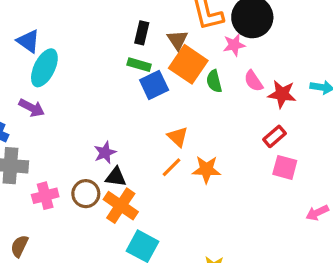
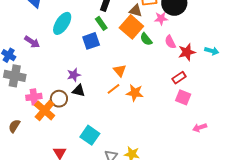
brown triangle: (177, 40) -> (136, 11), moved, turned -48
green rectangle: (139, 65) -> (101, 23), turned 32
cyan ellipse: (44, 68) -> (62, 23), moved
green semicircle: (214, 81) -> (146, 39), turned -32
blue square: (154, 85) -> (91, 41), moved
red star: (282, 94) -> (187, 52), turned -30
orange cross: (121, 206) -> (45, 110), moved

